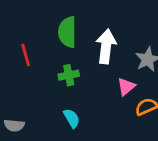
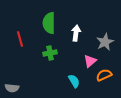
white arrow: (106, 46) -> (76, 33), size x0.7
cyan semicircle: (72, 118) -> (74, 81), moved

